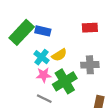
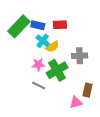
red rectangle: (90, 28) -> (60, 25), moved
cyan cross: (41, 57) -> (43, 41), moved

